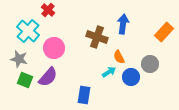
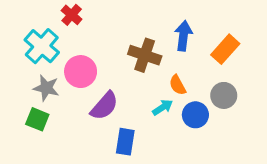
orange rectangle: (164, 32) -> (225, 49), moved
gray star: (19, 59) -> (46, 88), moved
purple semicircle: (48, 77) -> (104, 106), moved

